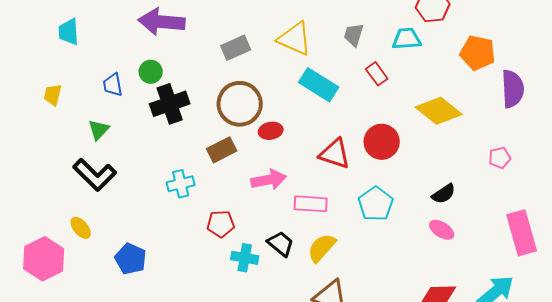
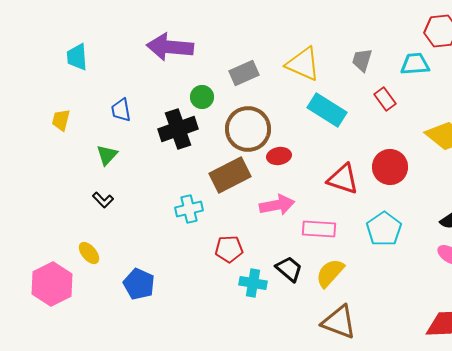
green circle: (151, 72) -> (202, 97), moved
brown rectangle: (222, 150) -> (230, 175), size x1.4
black L-shape: (95, 175) -> (103, 200), size x0.5

